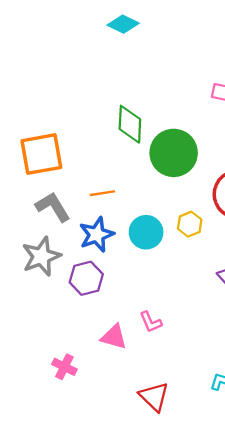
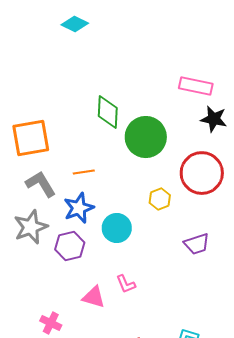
cyan diamond: (123, 24) -> (75, 24), moved
cyan circle: (146, 232) -> (117, 228), moved

